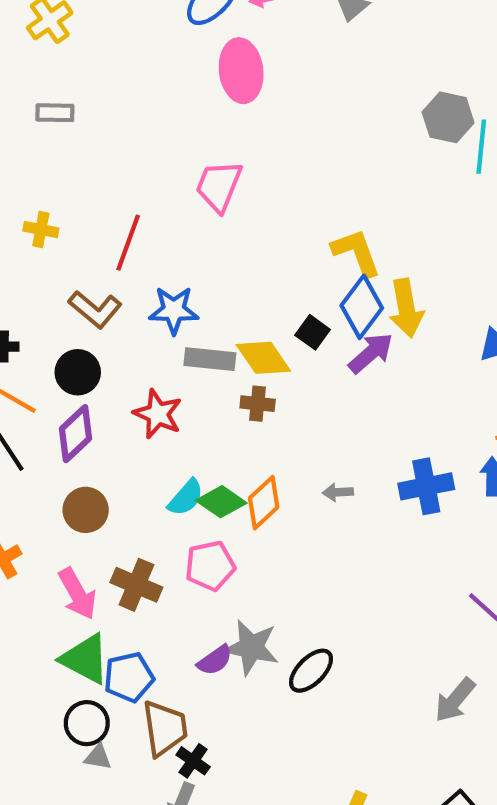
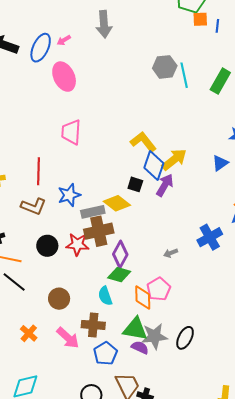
yellow arrow: (406, 308) -> (174, 160), turned -100
black circle: (78, 372) -> (47, 246), moved
brown cross: (258, 404) -> (99, 231), moved, size x1.8
purple diamond: (76, 434) -> (120, 254), moved
cyan semicircle: (186, 498) -> (105, 296), moved, turned 138
orange diamond: (264, 503) -> (143, 298), moved, turned -30
pink pentagon: (210, 566) -> (159, 289), moved
green triangle: (85, 659) -> (135, 329), moved
purple semicircle: (215, 660) -> (140, 347), turned -102
blue pentagon: (129, 677) -> (105, 353), moved

